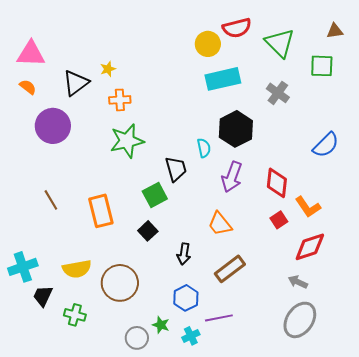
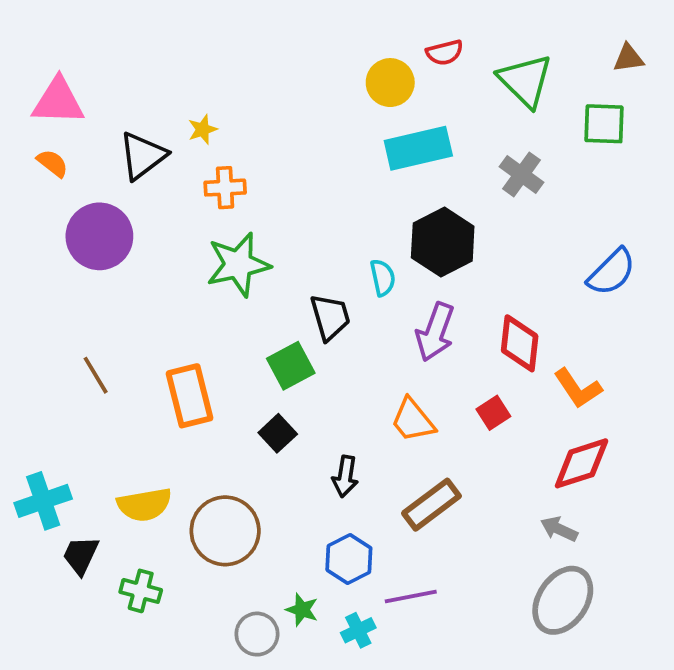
red semicircle: (237, 28) -> (445, 53), size x0.7
red square: (279, 220) -> (493, 413), moved

